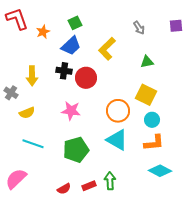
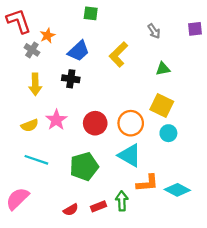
green square: (75, 23) -> (91, 13), moved, turned 32
red circle: (86, 78) -> (95, 123), moved
gray cross: (11, 93) -> (32, 50), moved
pink star: (71, 111) -> (56, 120), moved, turned 30
orange L-shape: (154, 143) -> (147, 183), moved

